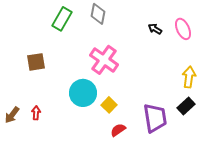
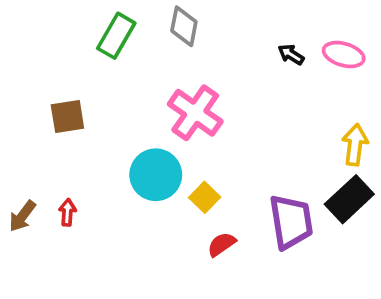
pink ellipse: (183, 29) -> (344, 54), turned -50
black rectangle: (186, 106) -> (349, 199), size x1.4

